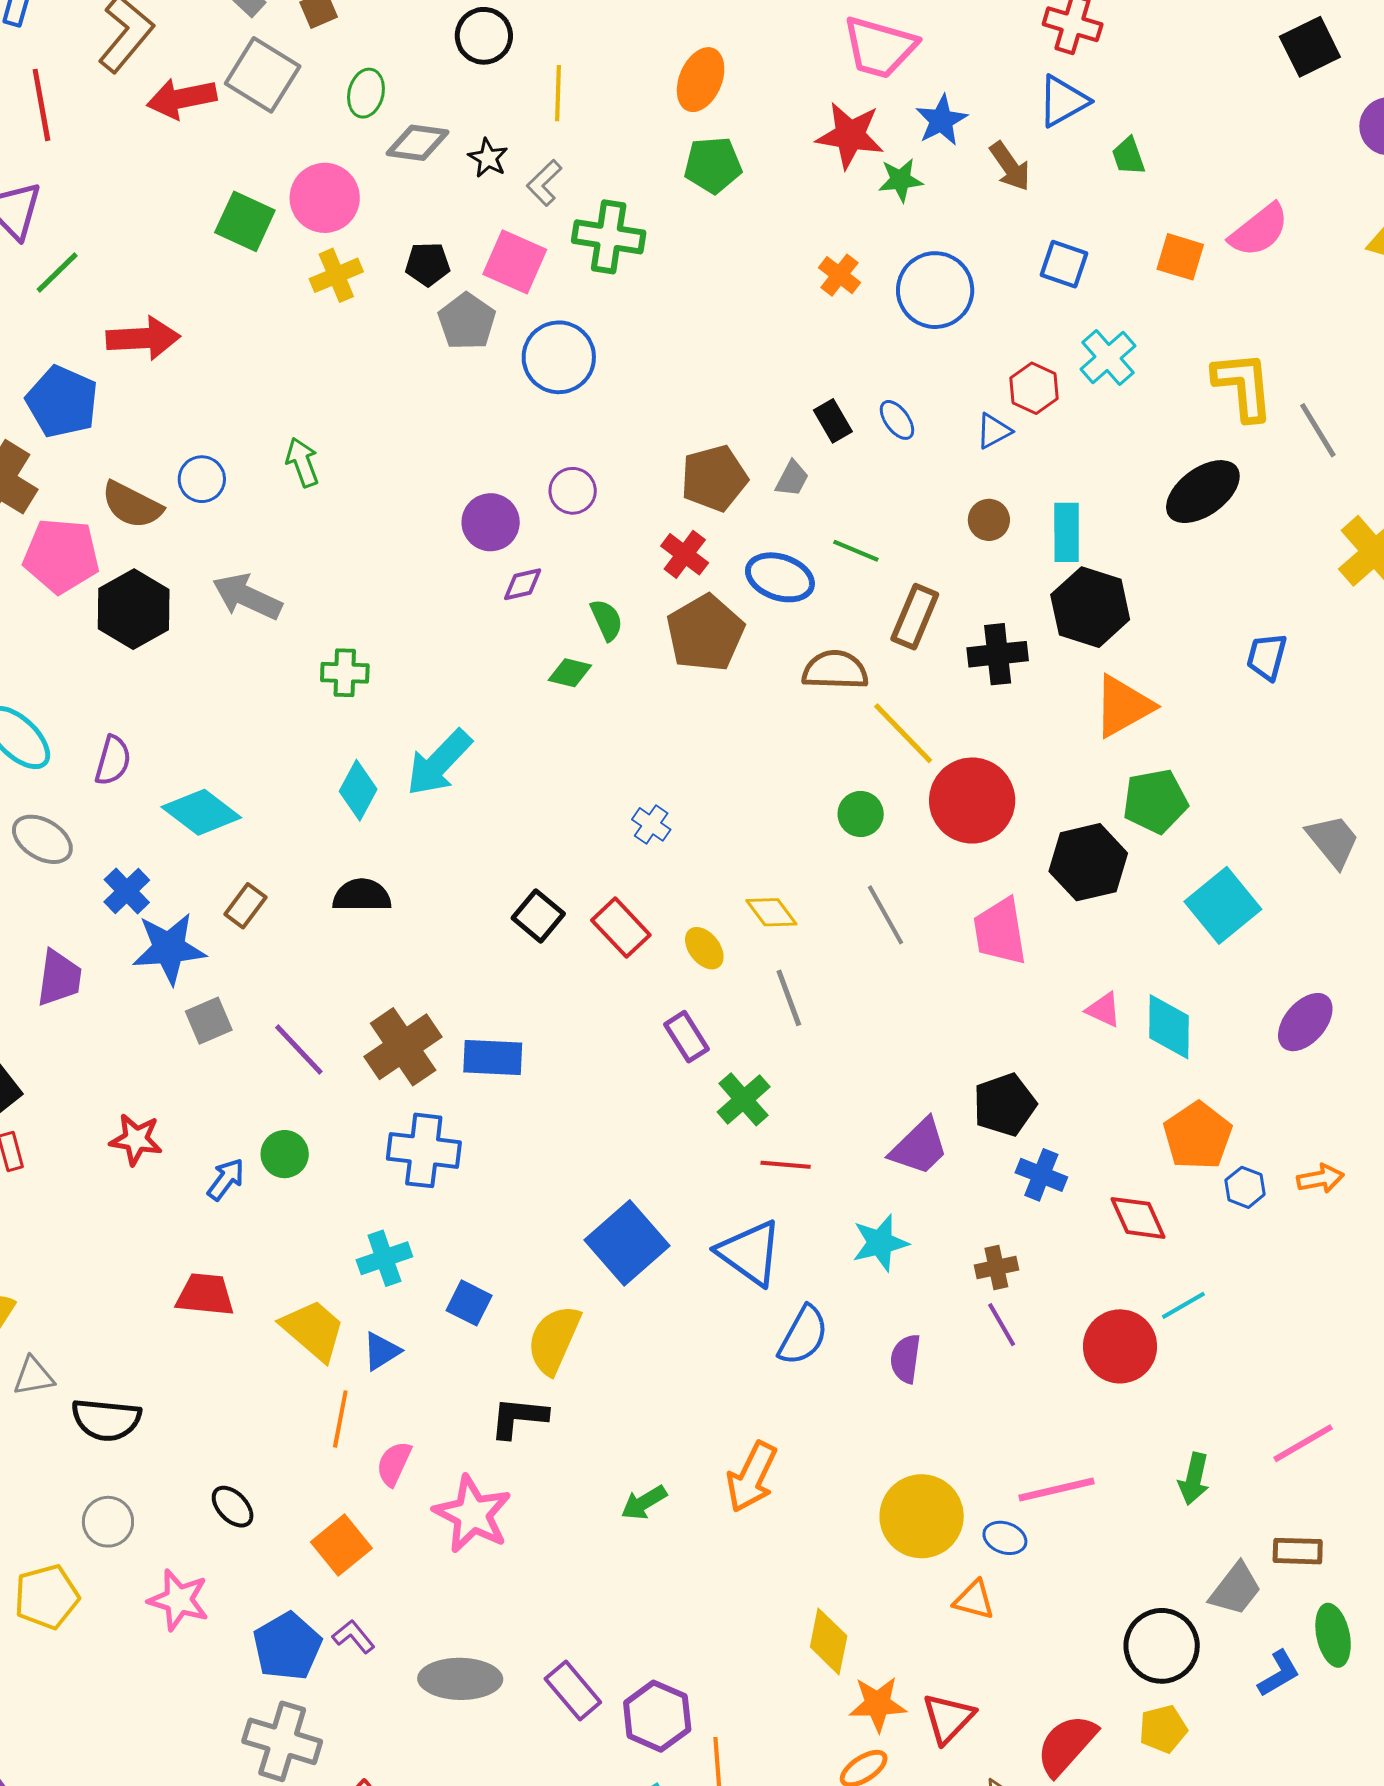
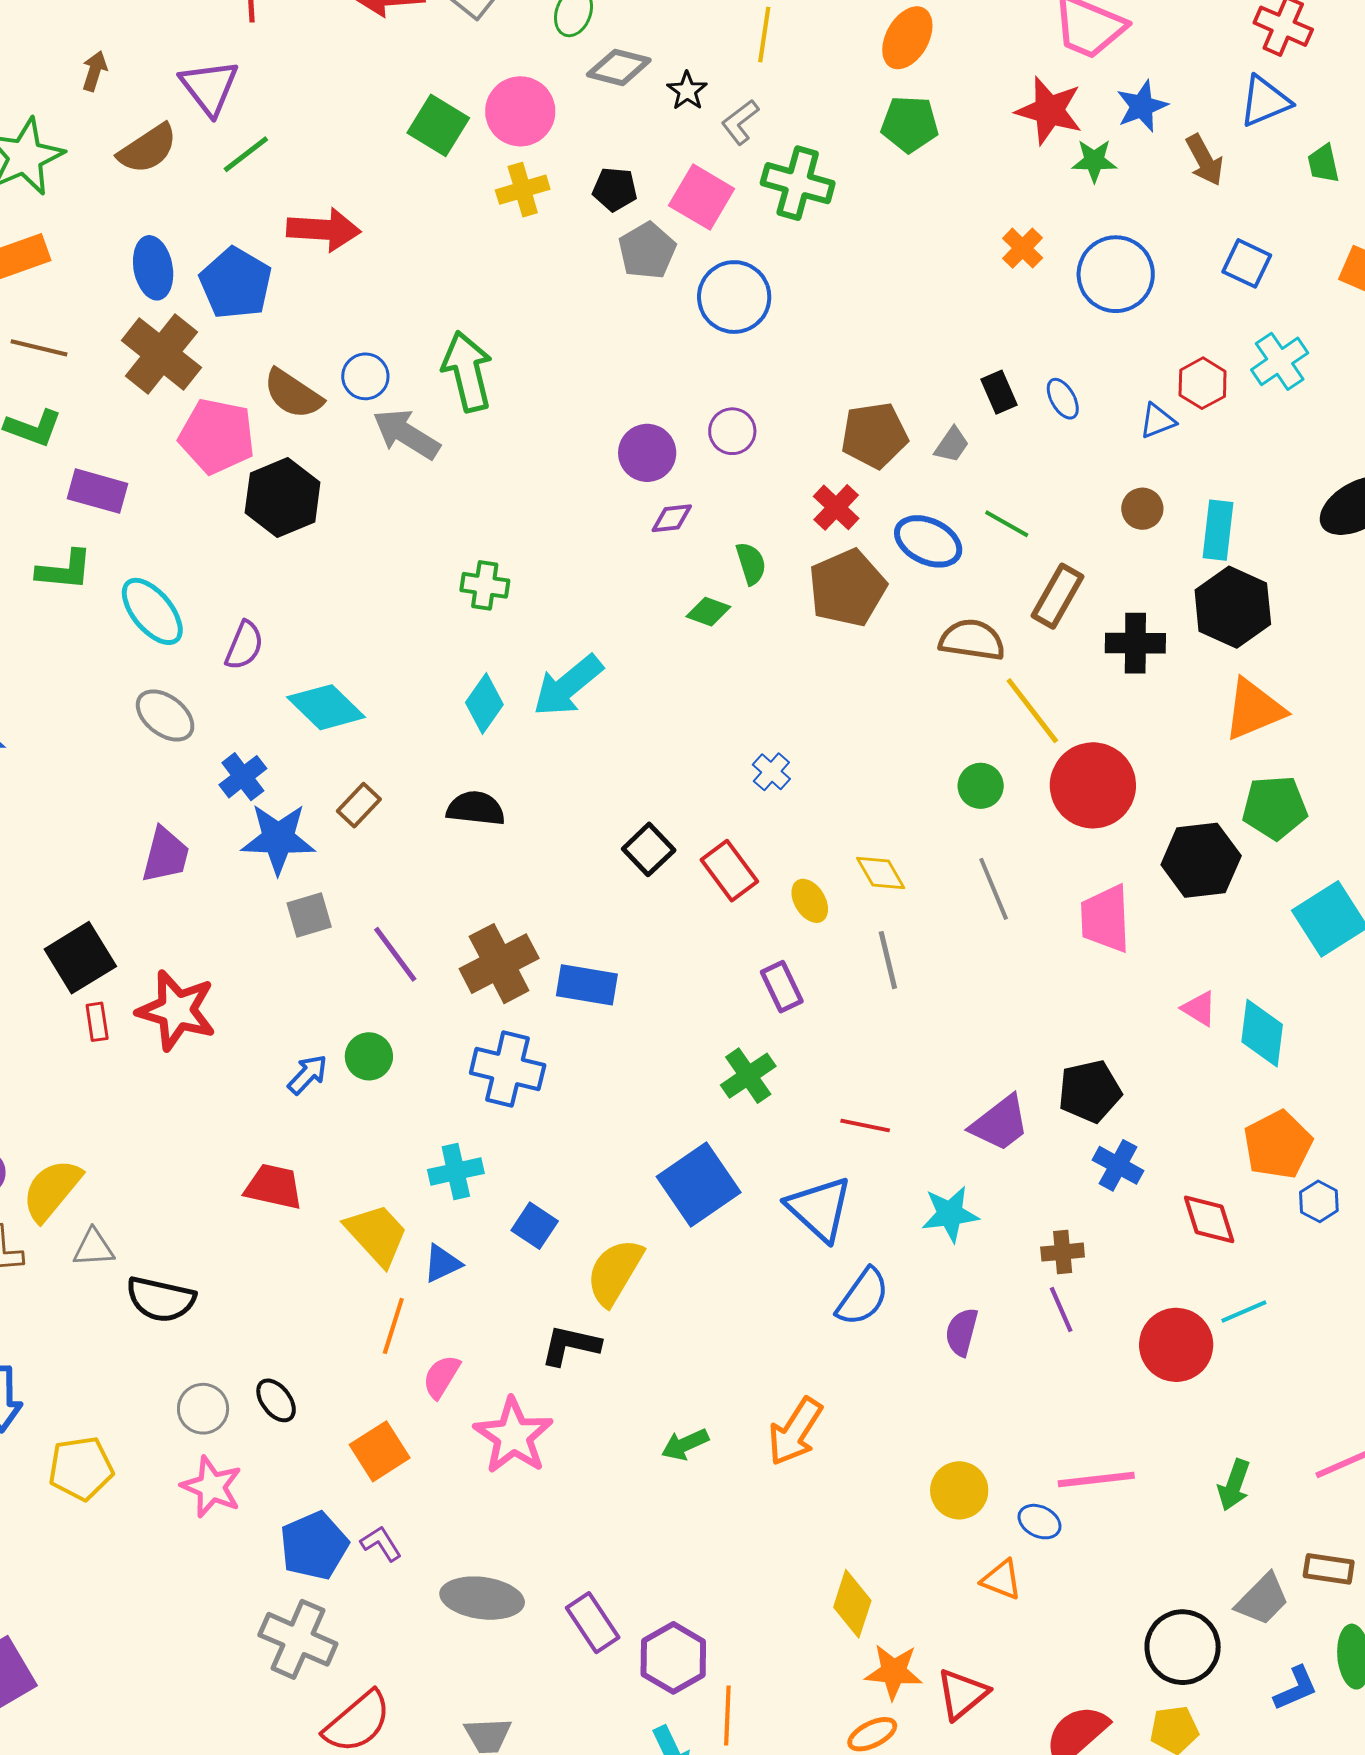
green arrow: (302, 462) -> (467, 371), size x1.6
gray arrow: (247, 597) -> (406, 434), moved
green cross: (744, 1099) -> (748, 1076), moved
red star: (136, 1139) -> (177, 1010), moved, size x1.5
yellow circle: (922, 1516) -> (959, 1490), size x0.7
gray circle: (108, 1522) -> (203, 1409), moved

